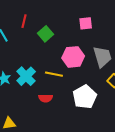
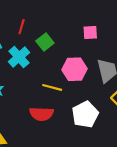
cyan cross: (26, 76) -> (19, 57), moved
red semicircle: (46, 98) -> (41, 114), size x1.5

